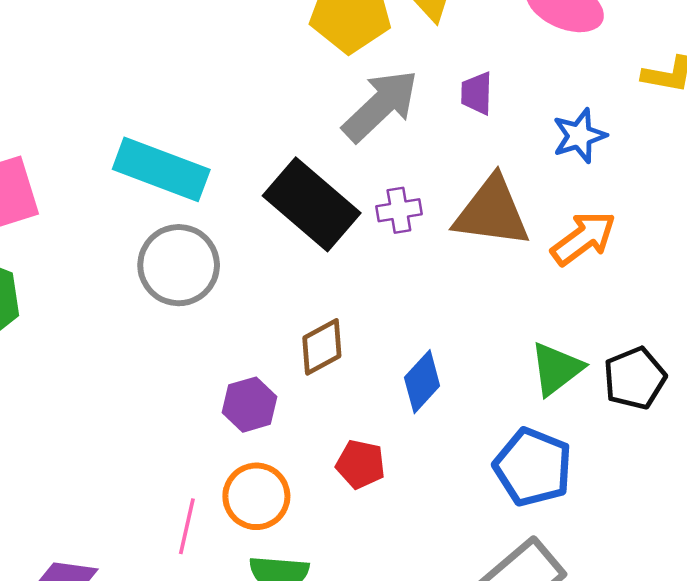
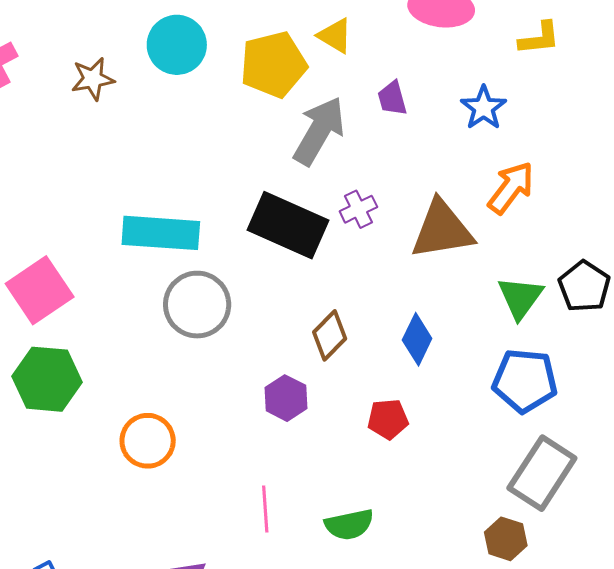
brown triangle: (492, 212) -> (442, 230), moved
orange circle: (256, 496) -> (148, 441), moved

